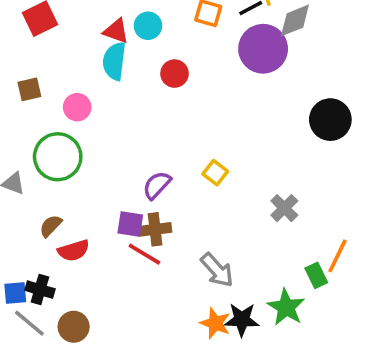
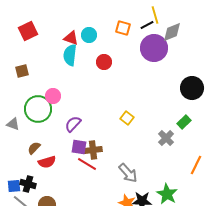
pink circle: (77, 107) -> (53, 96), moved
purple semicircle: (157, 185) -> (73, 124), moved
green rectangle: (316, 275) -> (184, 122), moved, turned 72

